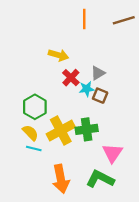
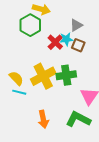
red cross: (71, 78) -> (55, 42), moved
green hexagon: (35, 107) -> (30, 25), moved
orange arrow: (61, 179) -> (43, 119), size x0.7

